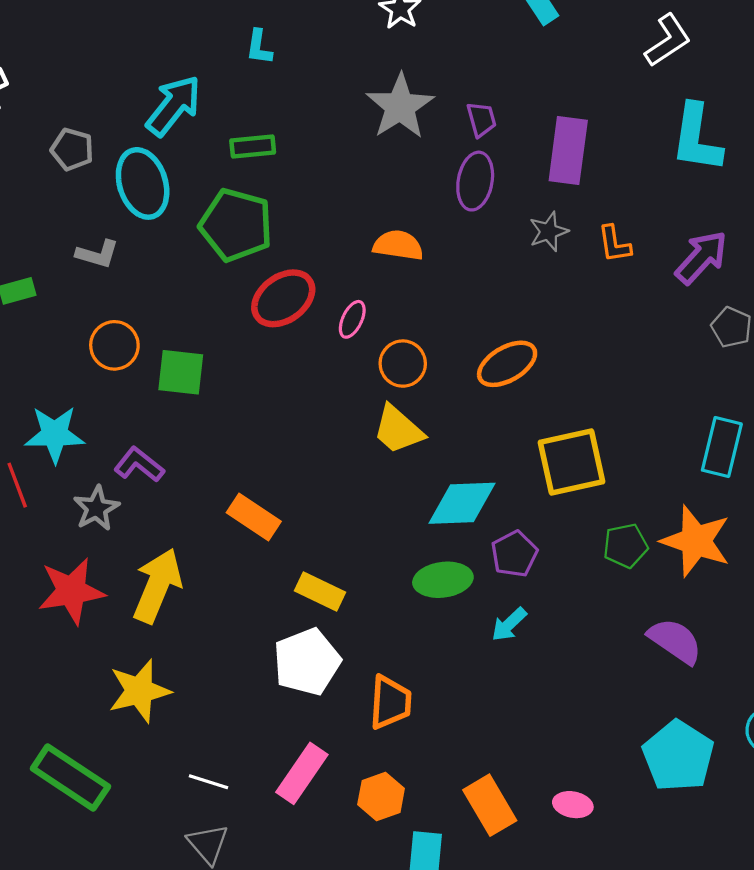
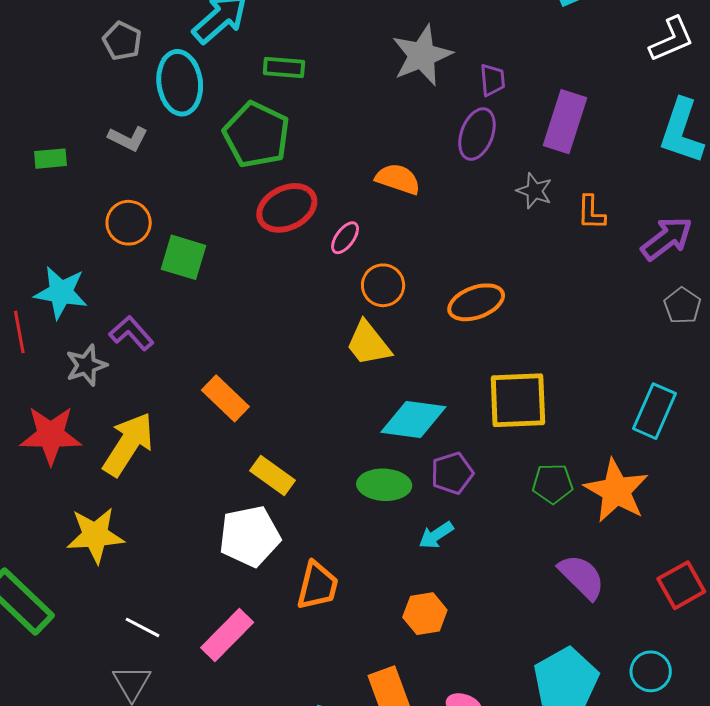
gray star: (549, 232) -> (534, 191), turned 30
orange hexagon: (381, 796) -> (425, 614), moved

